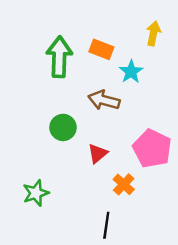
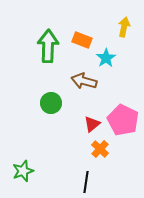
red triangle: (98, 153) -> (92, 124), moved
green star: (36, 193) -> (23, 171), moved

